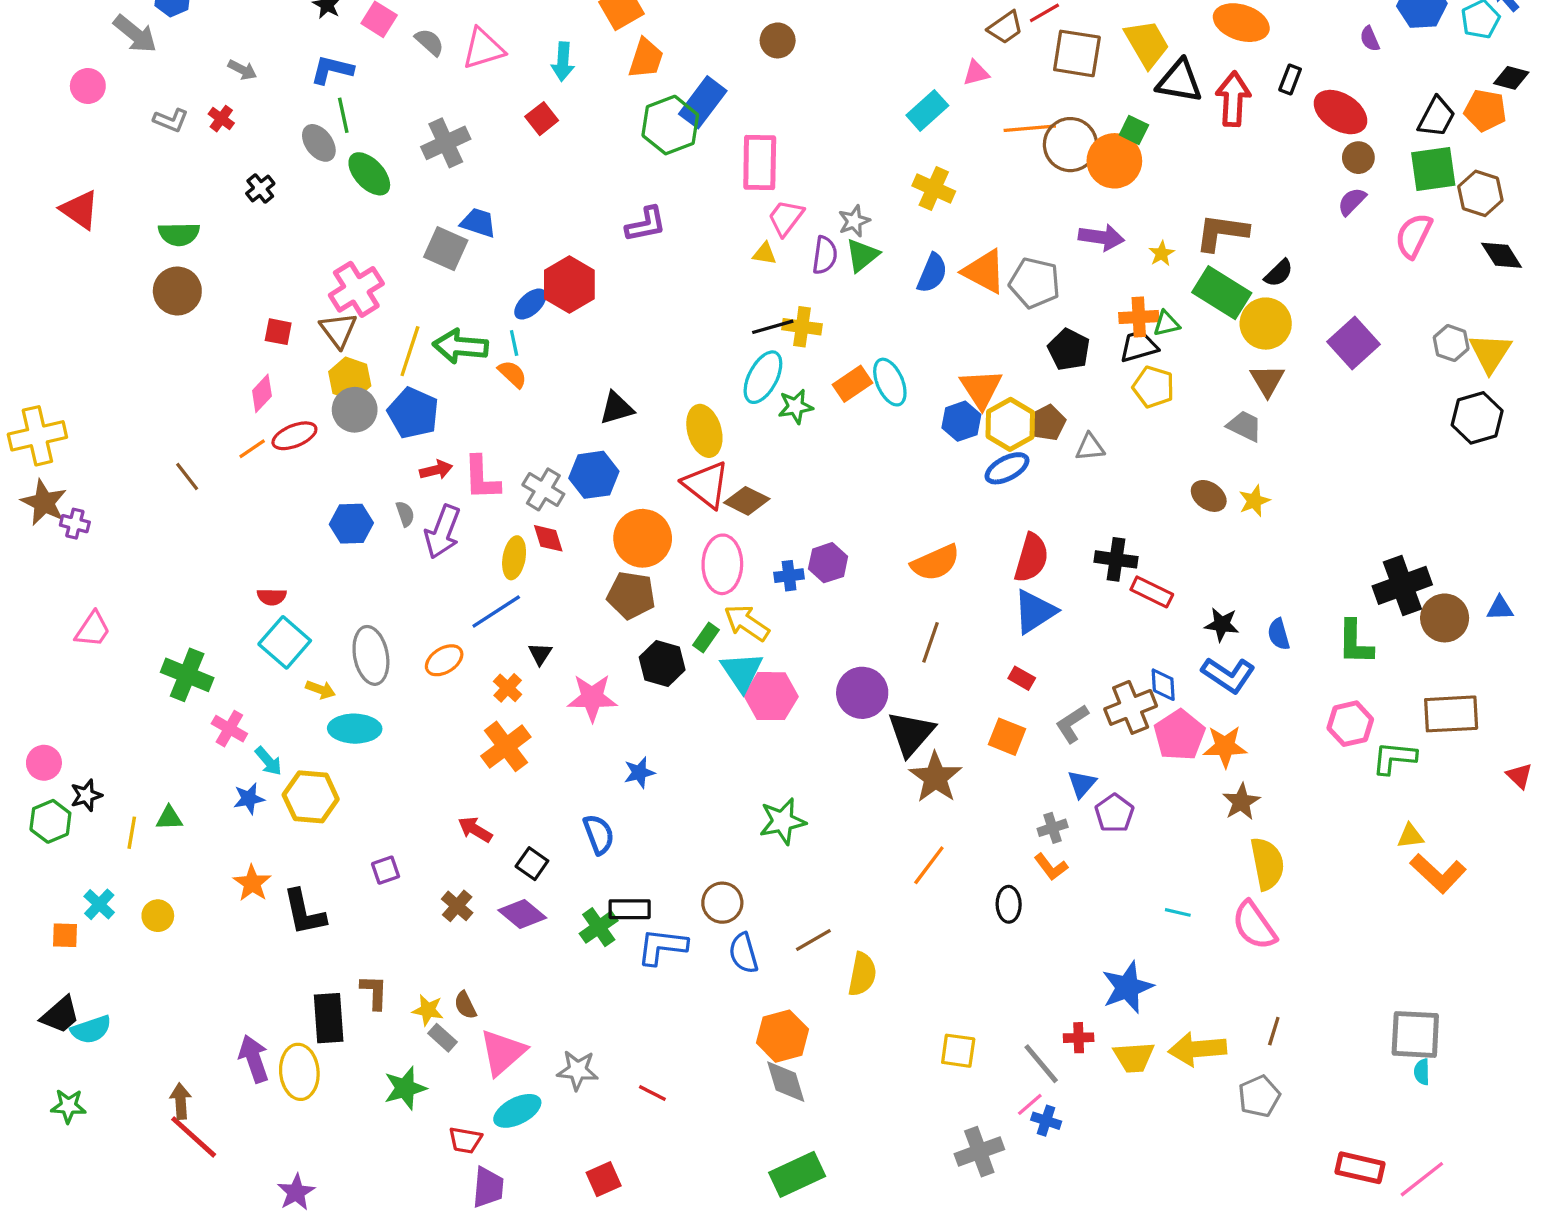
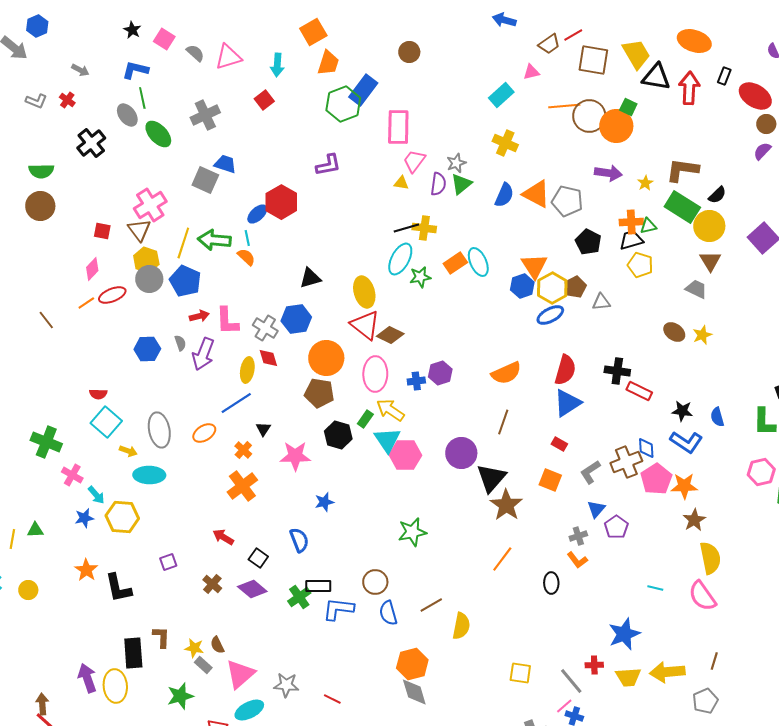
black cross: (260, 188) -> (91, 143), size x1.6

